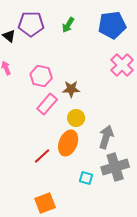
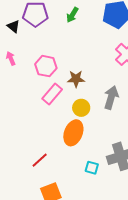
gray arrow: (106, 137) -> (111, 97), moved
red line: (42, 156) -> (40, 160), moved

